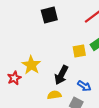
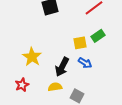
red star: (14, 78) -> (22, 85), moved
blue arrow: (84, 86) -> (85, 63), moved

